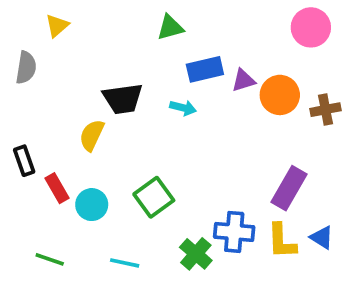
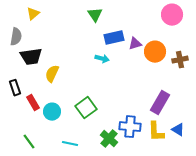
green triangle: (170, 27) -> (95, 15), turned -49
black trapezoid: (123, 99) -> (31, 57), moved
green line: (50, 259) -> (29, 142), turned 35

